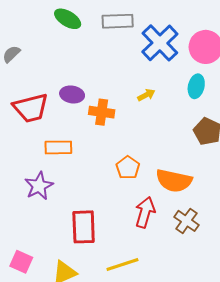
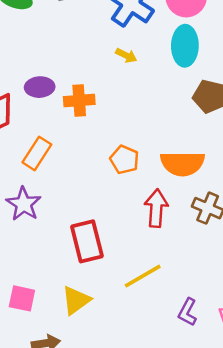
cyan ellipse: (196, 86) -> (185, 46), size x1.4
yellow arrow: (146, 95) -> (126, 55), moved, turned 66
orange rectangle: (58, 147) -> (37, 153), turned -44

